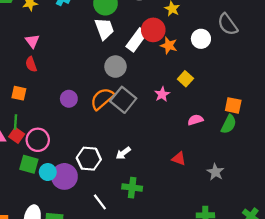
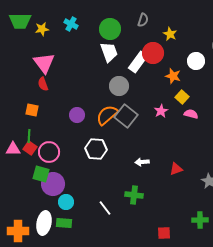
pink triangle: (32, 41) -> (44, 63), size x1.6
orange star: (169, 45) -> (173, 76), moved
pink semicircle: (195, 120) -> (191, 114), moved, turned 32
white arrow: (123, 153) -> (142, 162), moved, turned 32
white hexagon: (89, 159) -> (96, 149), moved
red triangle: (179, 159) -> (176, 169), turned -40
cyan circle: (48, 172) -> (66, 202), moved
purple circle: (64, 176) -> (53, 184), moved

